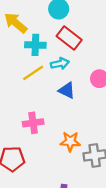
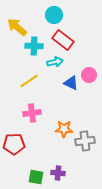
yellow line: (33, 73) -> (29, 81), moved
blue triangle: (67, 90) -> (71, 83), moved

